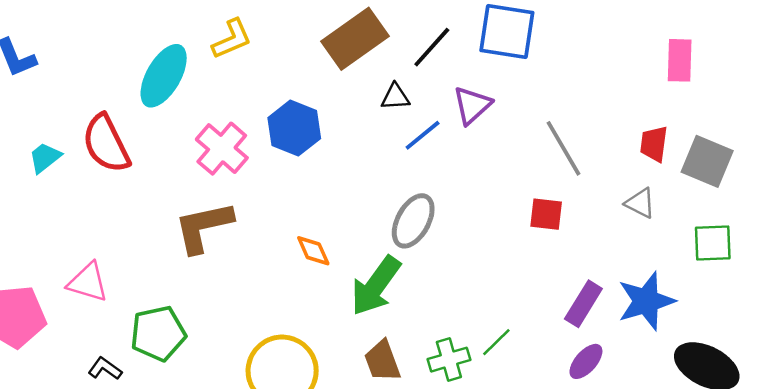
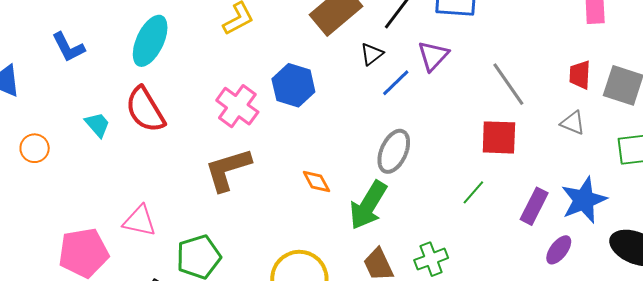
cyan ellipse: (164, 76) -> (150, 41), moved
black triangle: (395, 97) -> (372, 54), turned -30
cyan trapezoid: (45, 158) -> (97, 125), turned 92
red square: (546, 214) -> (499, 137), size x1.4
green line: (496, 342) -> (473, 192), moved
purple ellipse: (586, 361) -> (559, 250), moved

